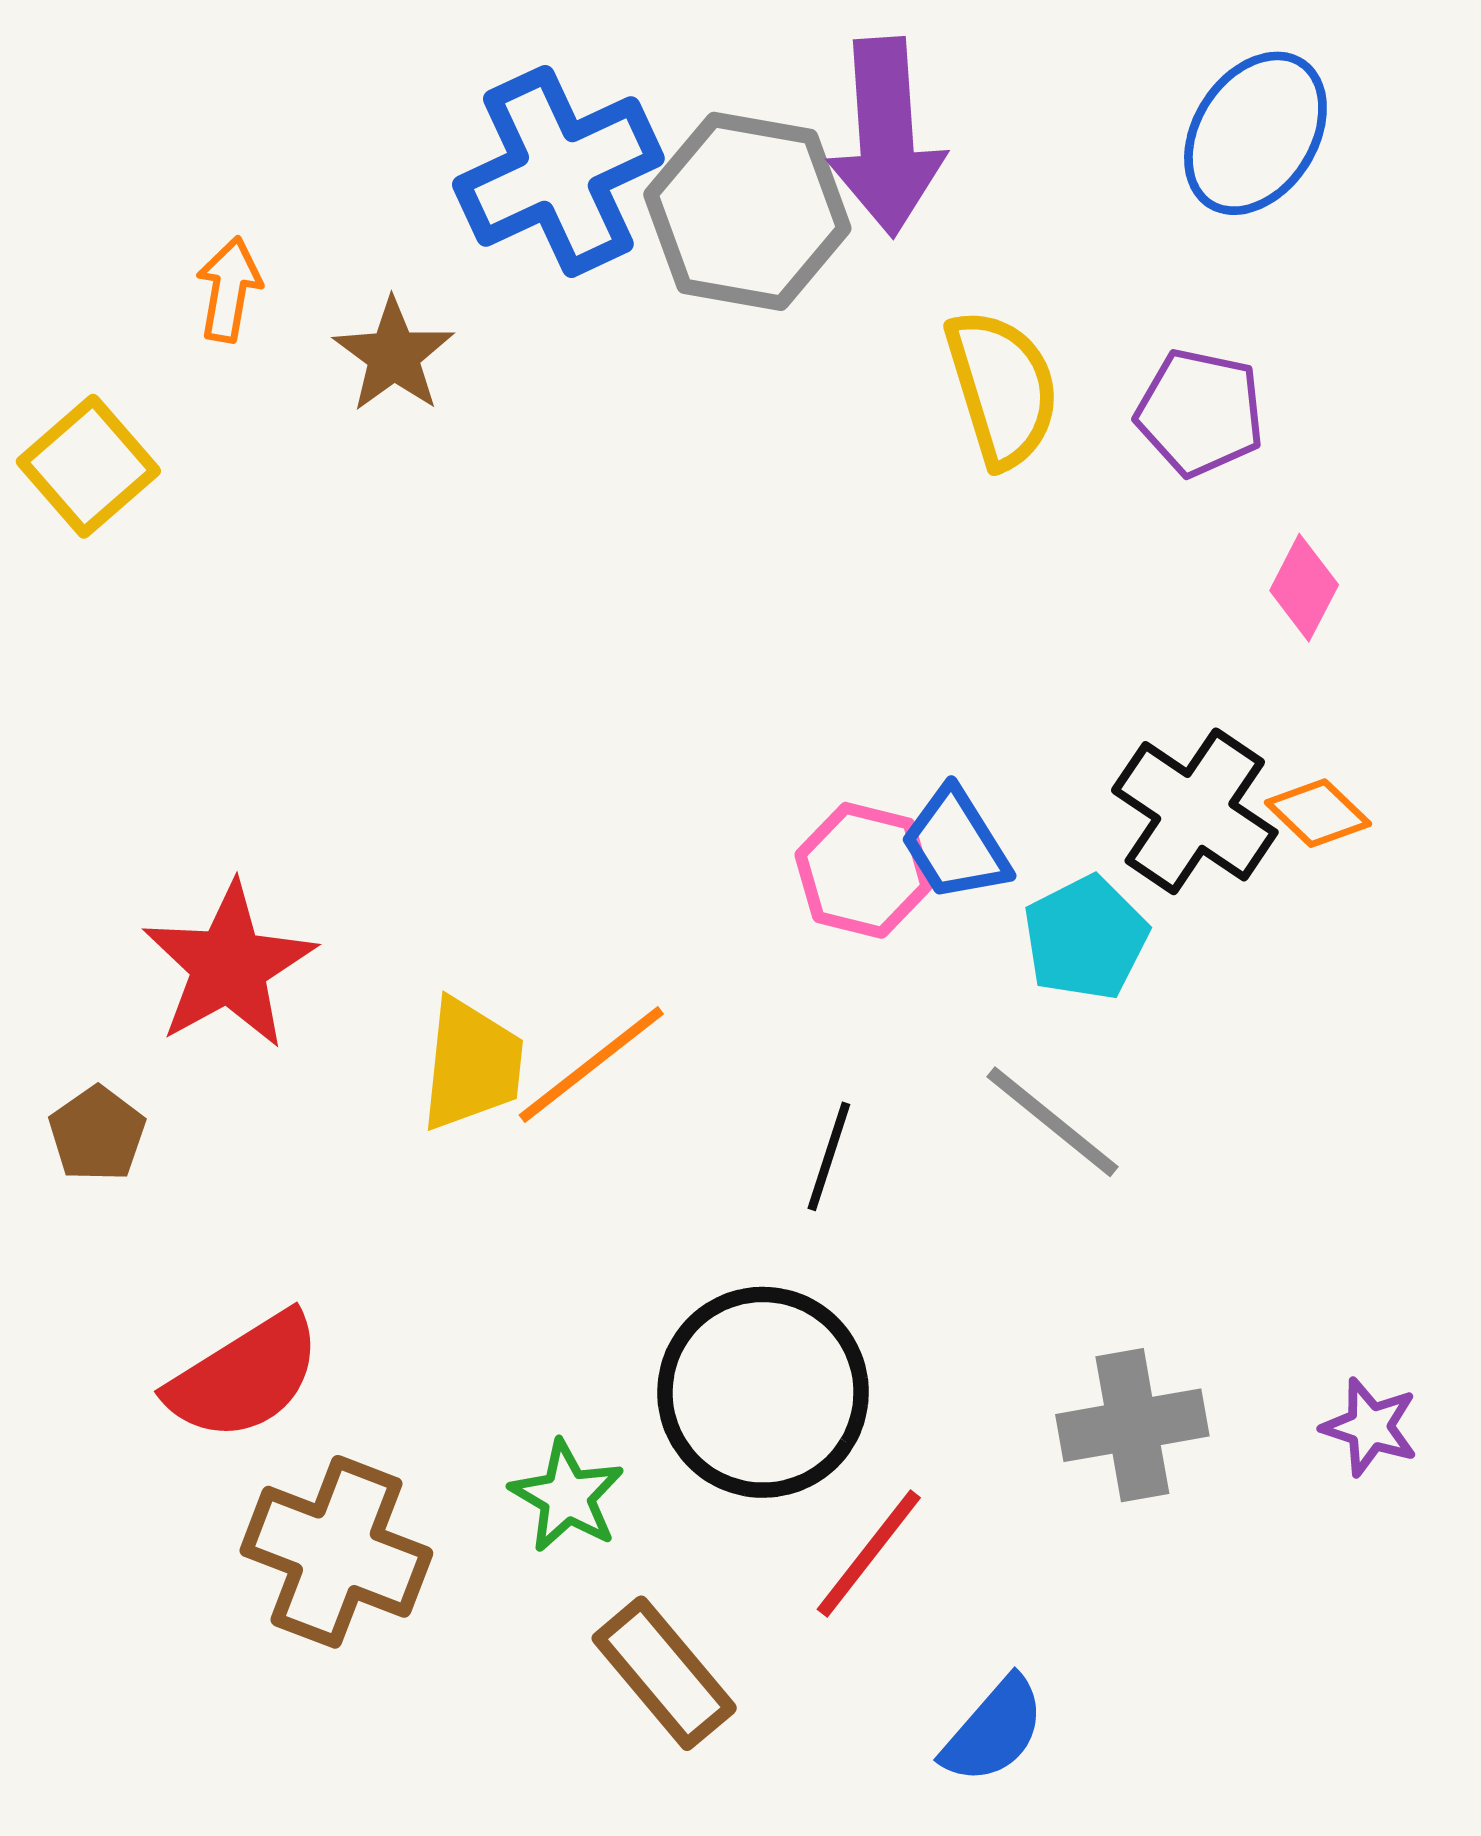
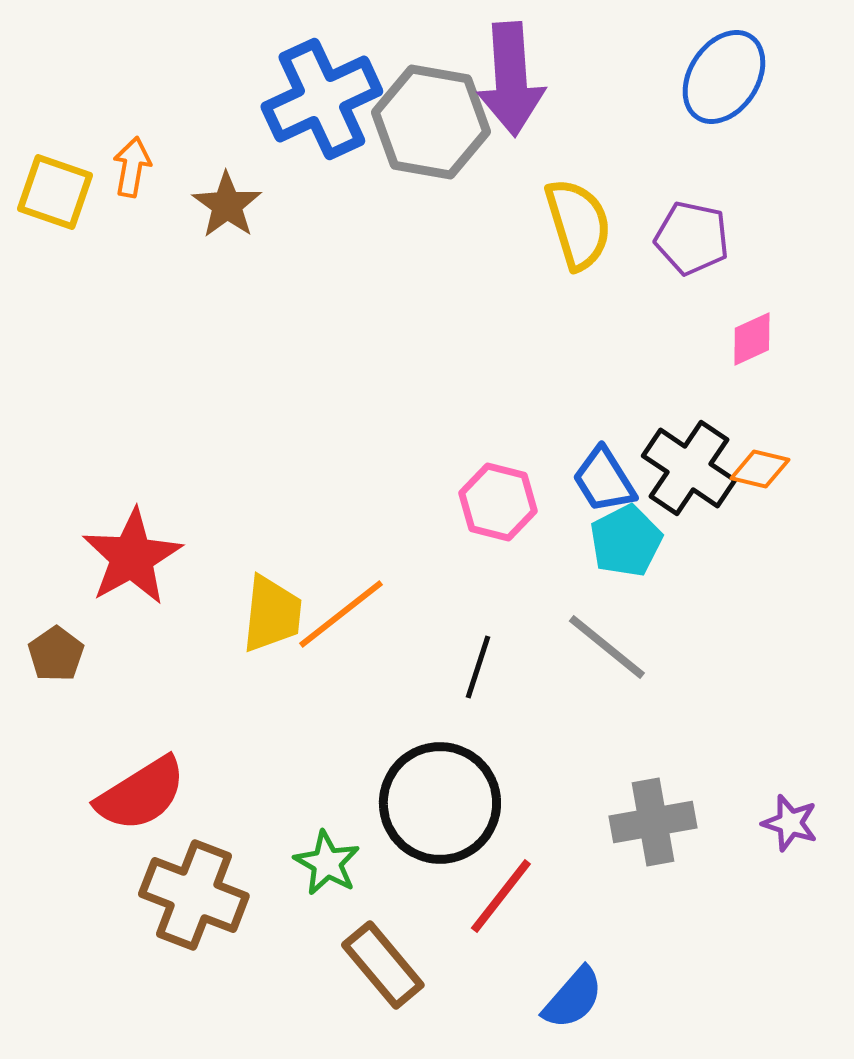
yellow square: (88, 466) -> (55, 192), moved, turned -30
pink diamond: (1304, 588) -> (752, 339), turned 38
orange diamond: (1318, 813) -> (760, 469), turned -30
blue trapezoid: (955, 844) -> (604, 480), moved

